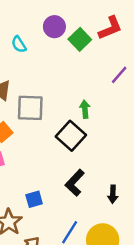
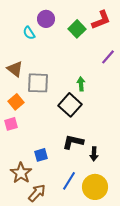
purple circle: (54, 27) -> (46, 19), moved
black L-shape: (75, 183) -> (73, 142), turned 60
black arrow: (113, 194) -> (94, 154), moved

